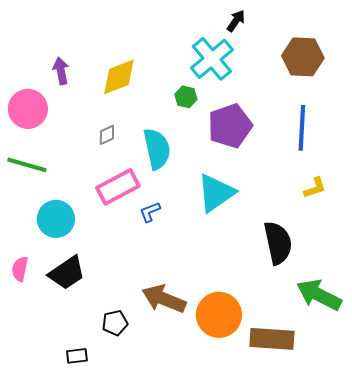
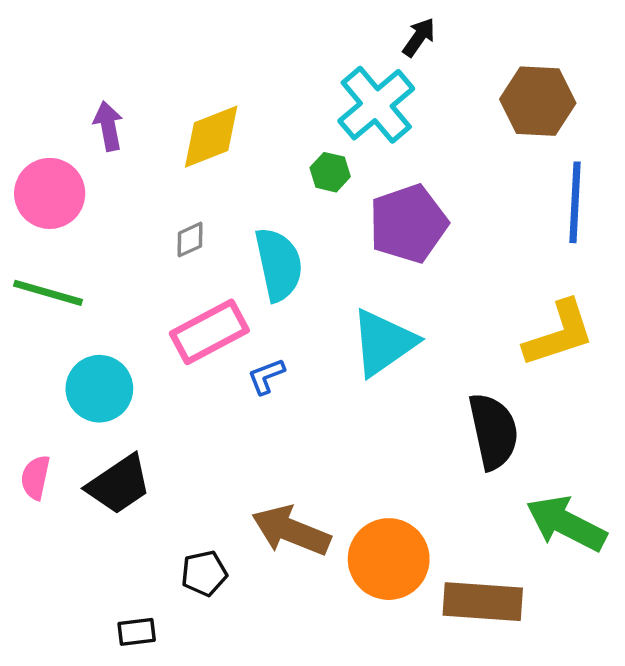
blue line: (302, 128) -> (575, 202), moved
yellow L-shape: (315, 188) -> (559, 334), size x1.8

